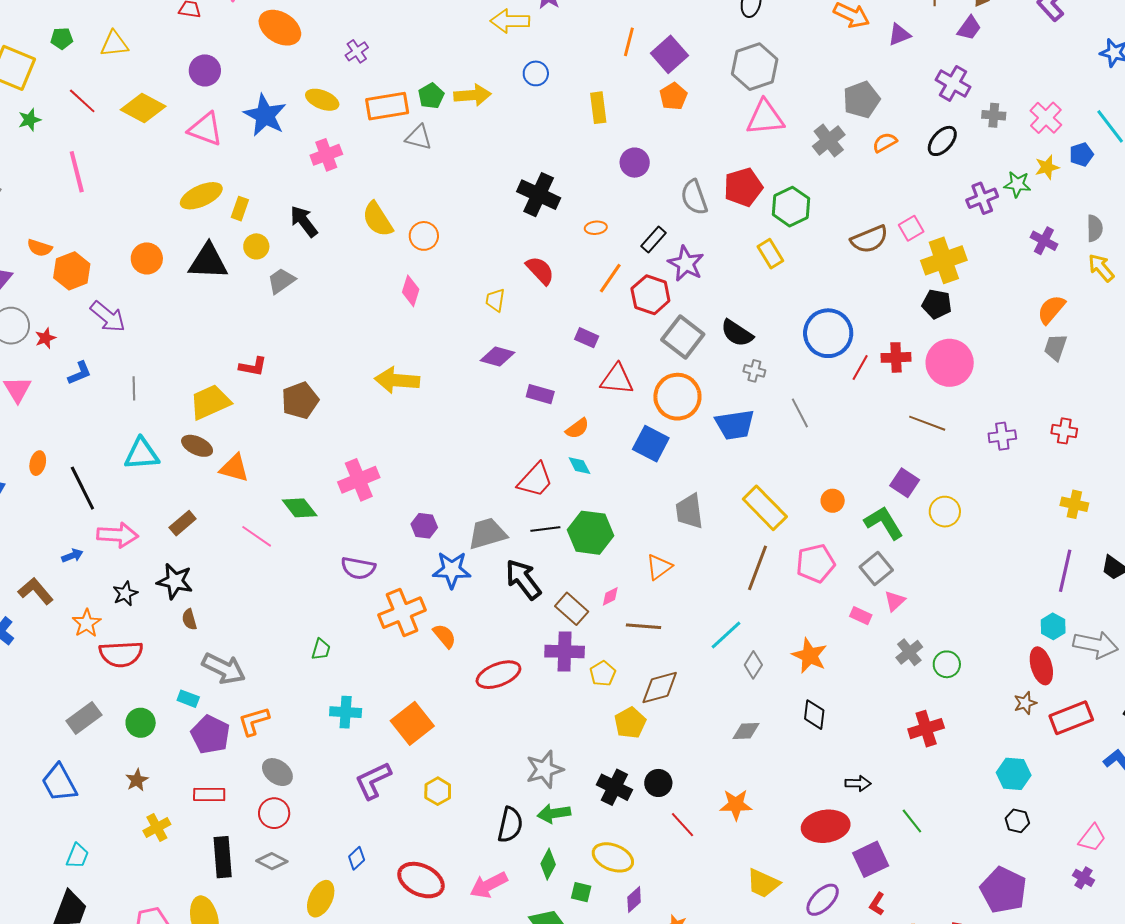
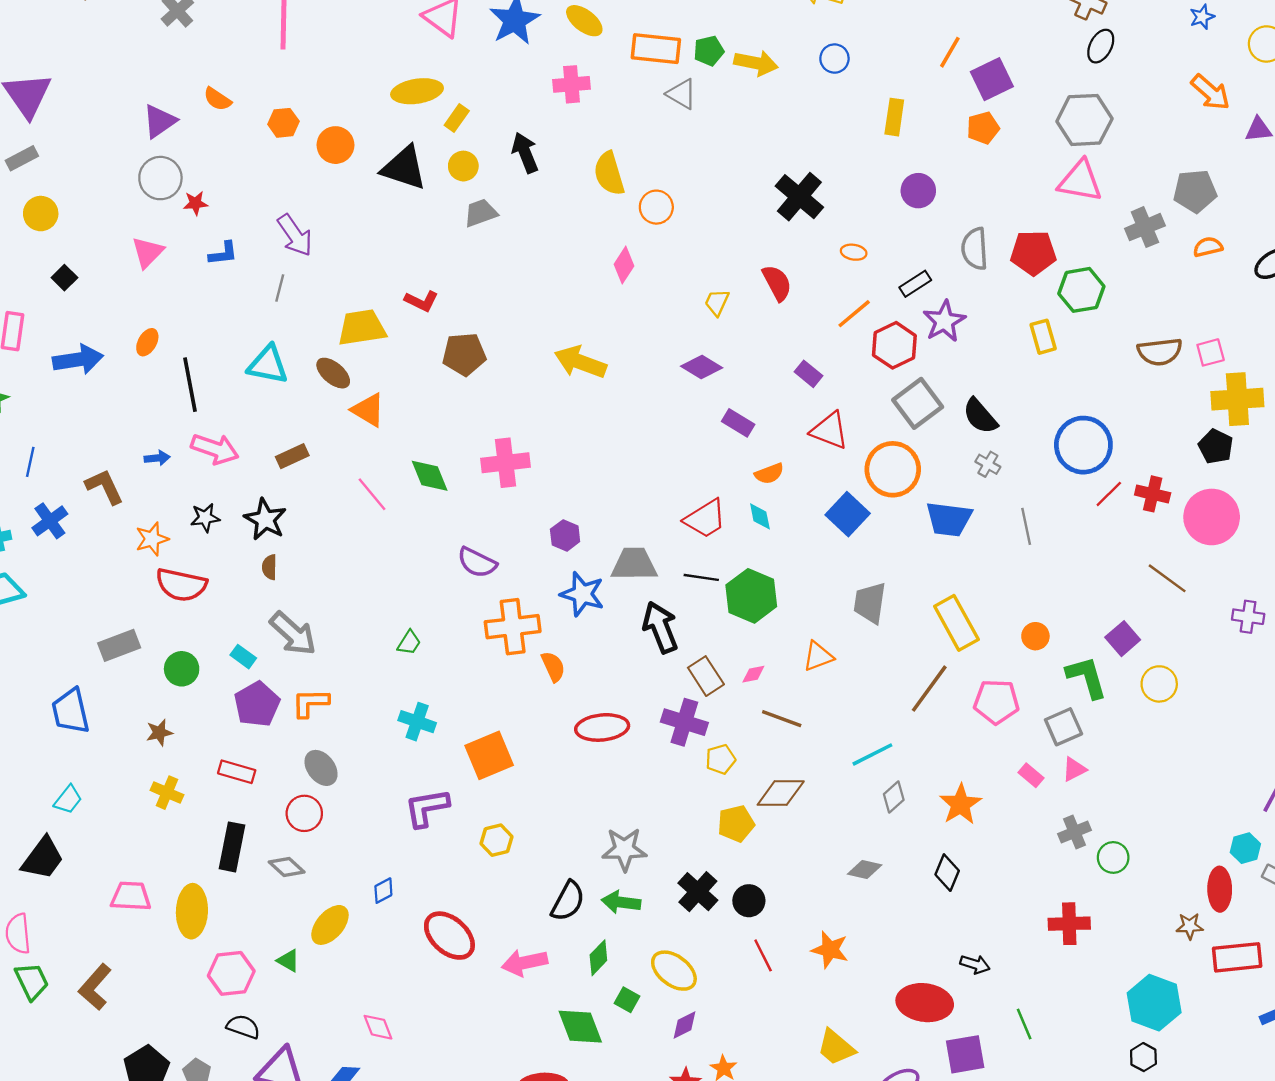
orange hexagon: (72, 271) -> (283, 123), moved, size x0.7
purple arrow: (108, 317) -> (295, 235), moved
cyan hexagon: (1014, 774) -> (1154, 1003), size x1.4
yellow cross: (157, 827) -> (167, 793), turned 36

